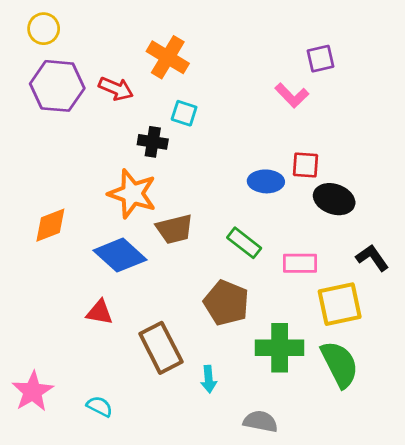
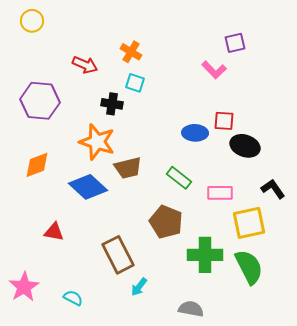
orange cross: (168, 57) -> (131, 52), moved, size x0.7
purple hexagon: (57, 86) -> (40, 101), moved
red triangle: (100, 312) -> (54, 232), moved
cyan arrow: (209, 379) -> (139, 287), moved, turned 42

